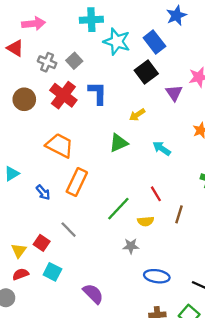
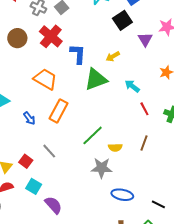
blue L-shape: (98, 93) -> (78, 54), moved
green triangle: (119, 143) -> (96, 79), size x1.4
red line: (156, 194) -> (144, 109), moved
gray star: (131, 246) -> (102, 168), size x1.5
purple semicircle: (93, 294) -> (53, 205), moved

